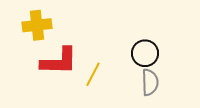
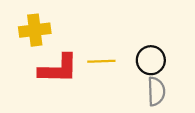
yellow line: (93, 74) -> (101, 61), moved, turned 60

